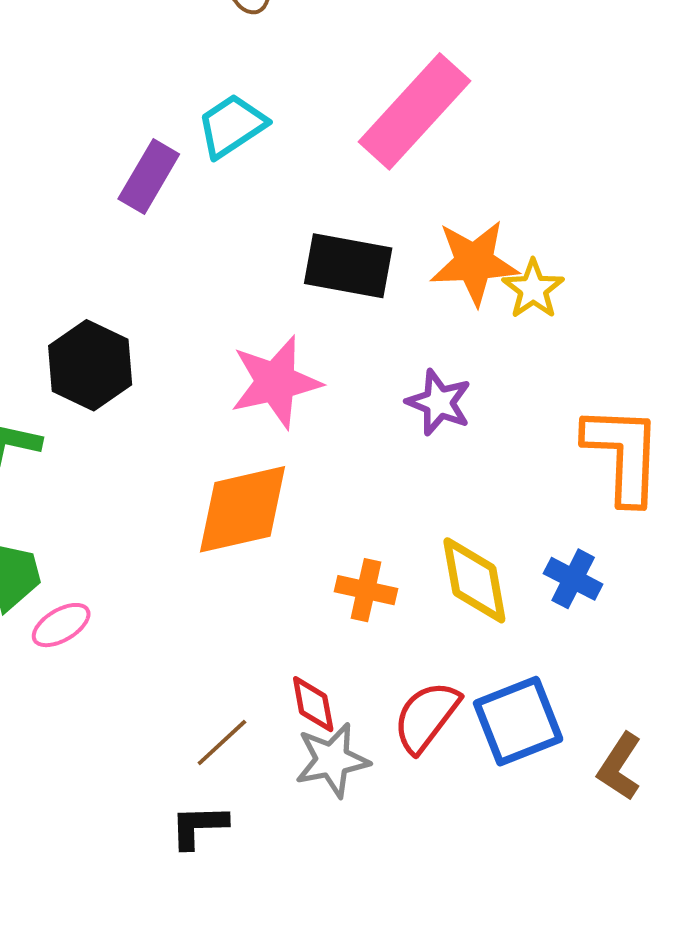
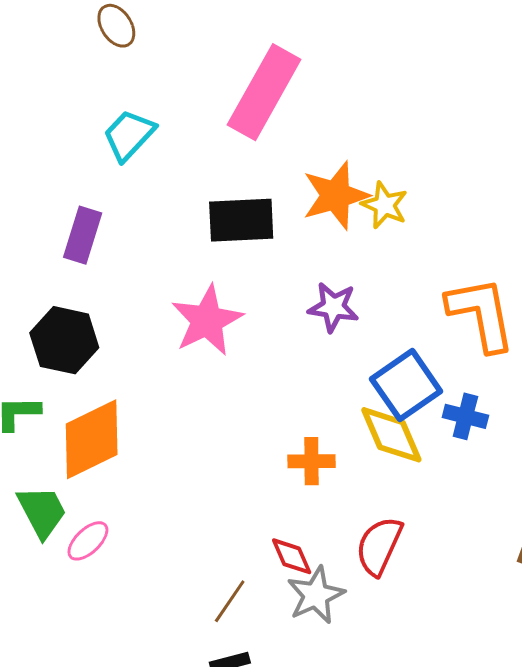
purple rectangle: (149, 176) -> (83, 235), moved
orange diamond: (243, 509) -> (92, 439), moved
blue square: (518, 721) -> (406, 385), moved

